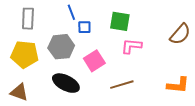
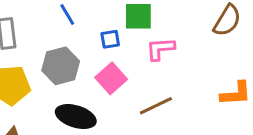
blue square: (84, 27) -> (110, 39), moved

